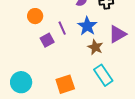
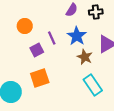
orange square: (65, 84) -> (40, 78), moved

